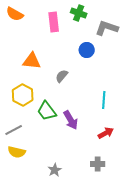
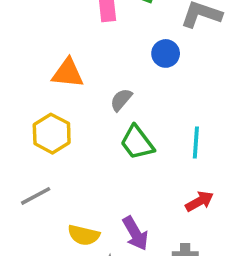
green trapezoid: (47, 111) -> (137, 143), moved
purple arrow: (71, 120) -> (135, 233), moved
yellow semicircle: (17, 152) -> (84, 235), moved

